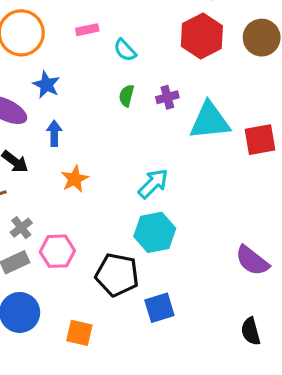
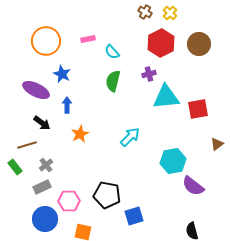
green semicircle: (127, 96) -> (113, 81), size x1.5
purple cross: (167, 97) -> (149, 74), moved
cyan hexagon: (155, 232) -> (173, 161), moved
pink hexagon: (57, 251) -> (69, 201), moved

